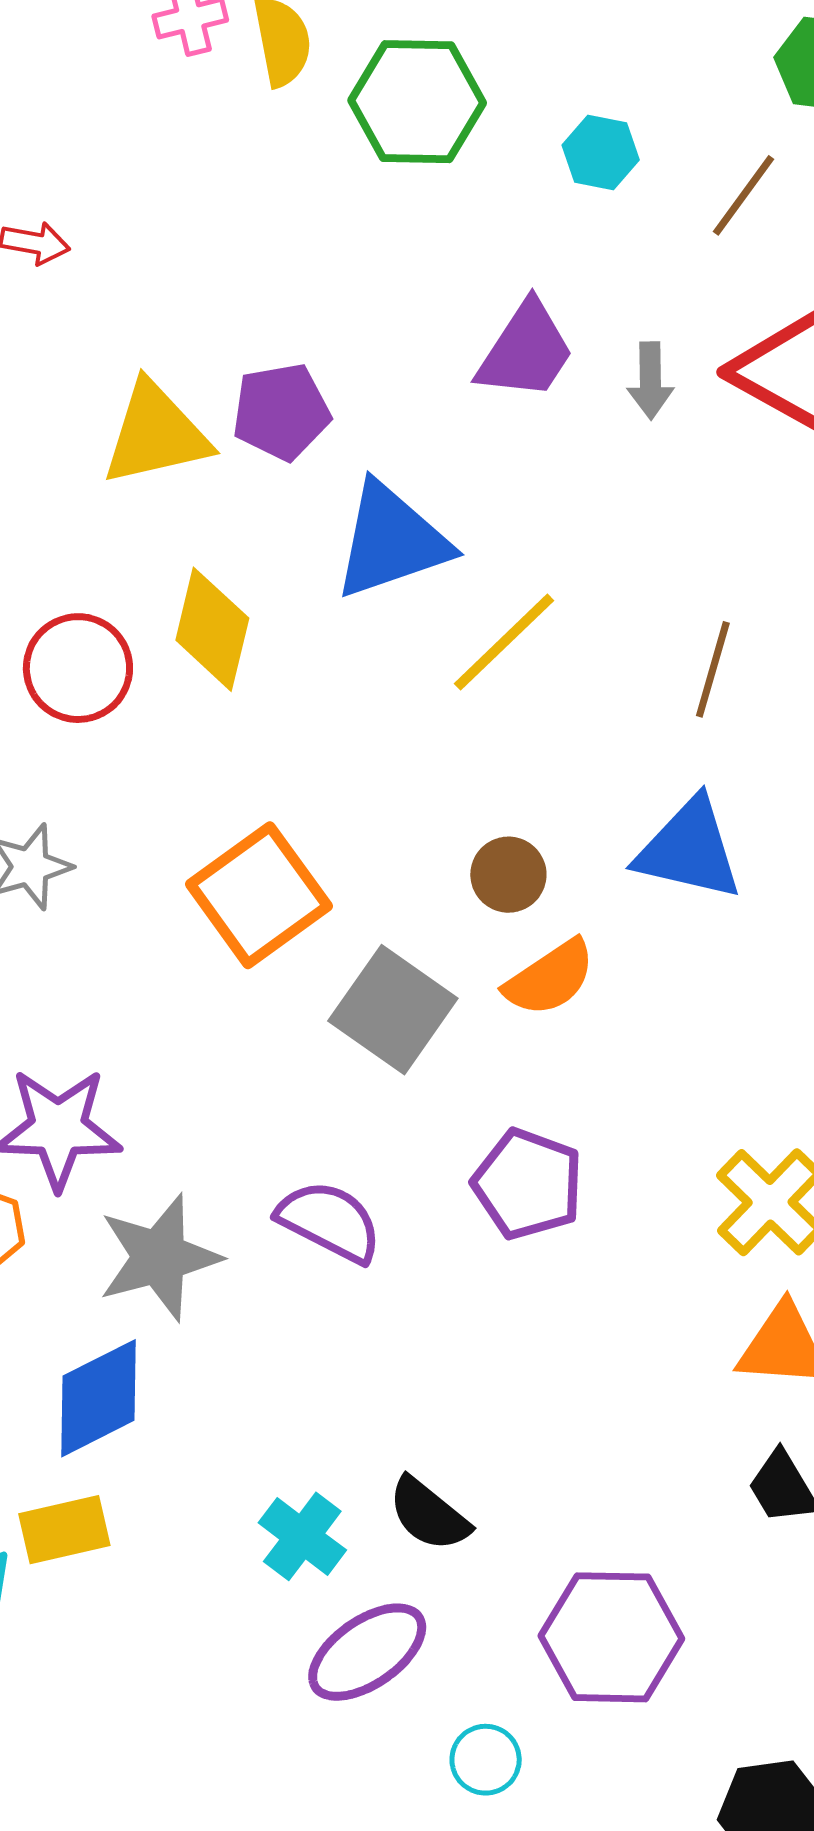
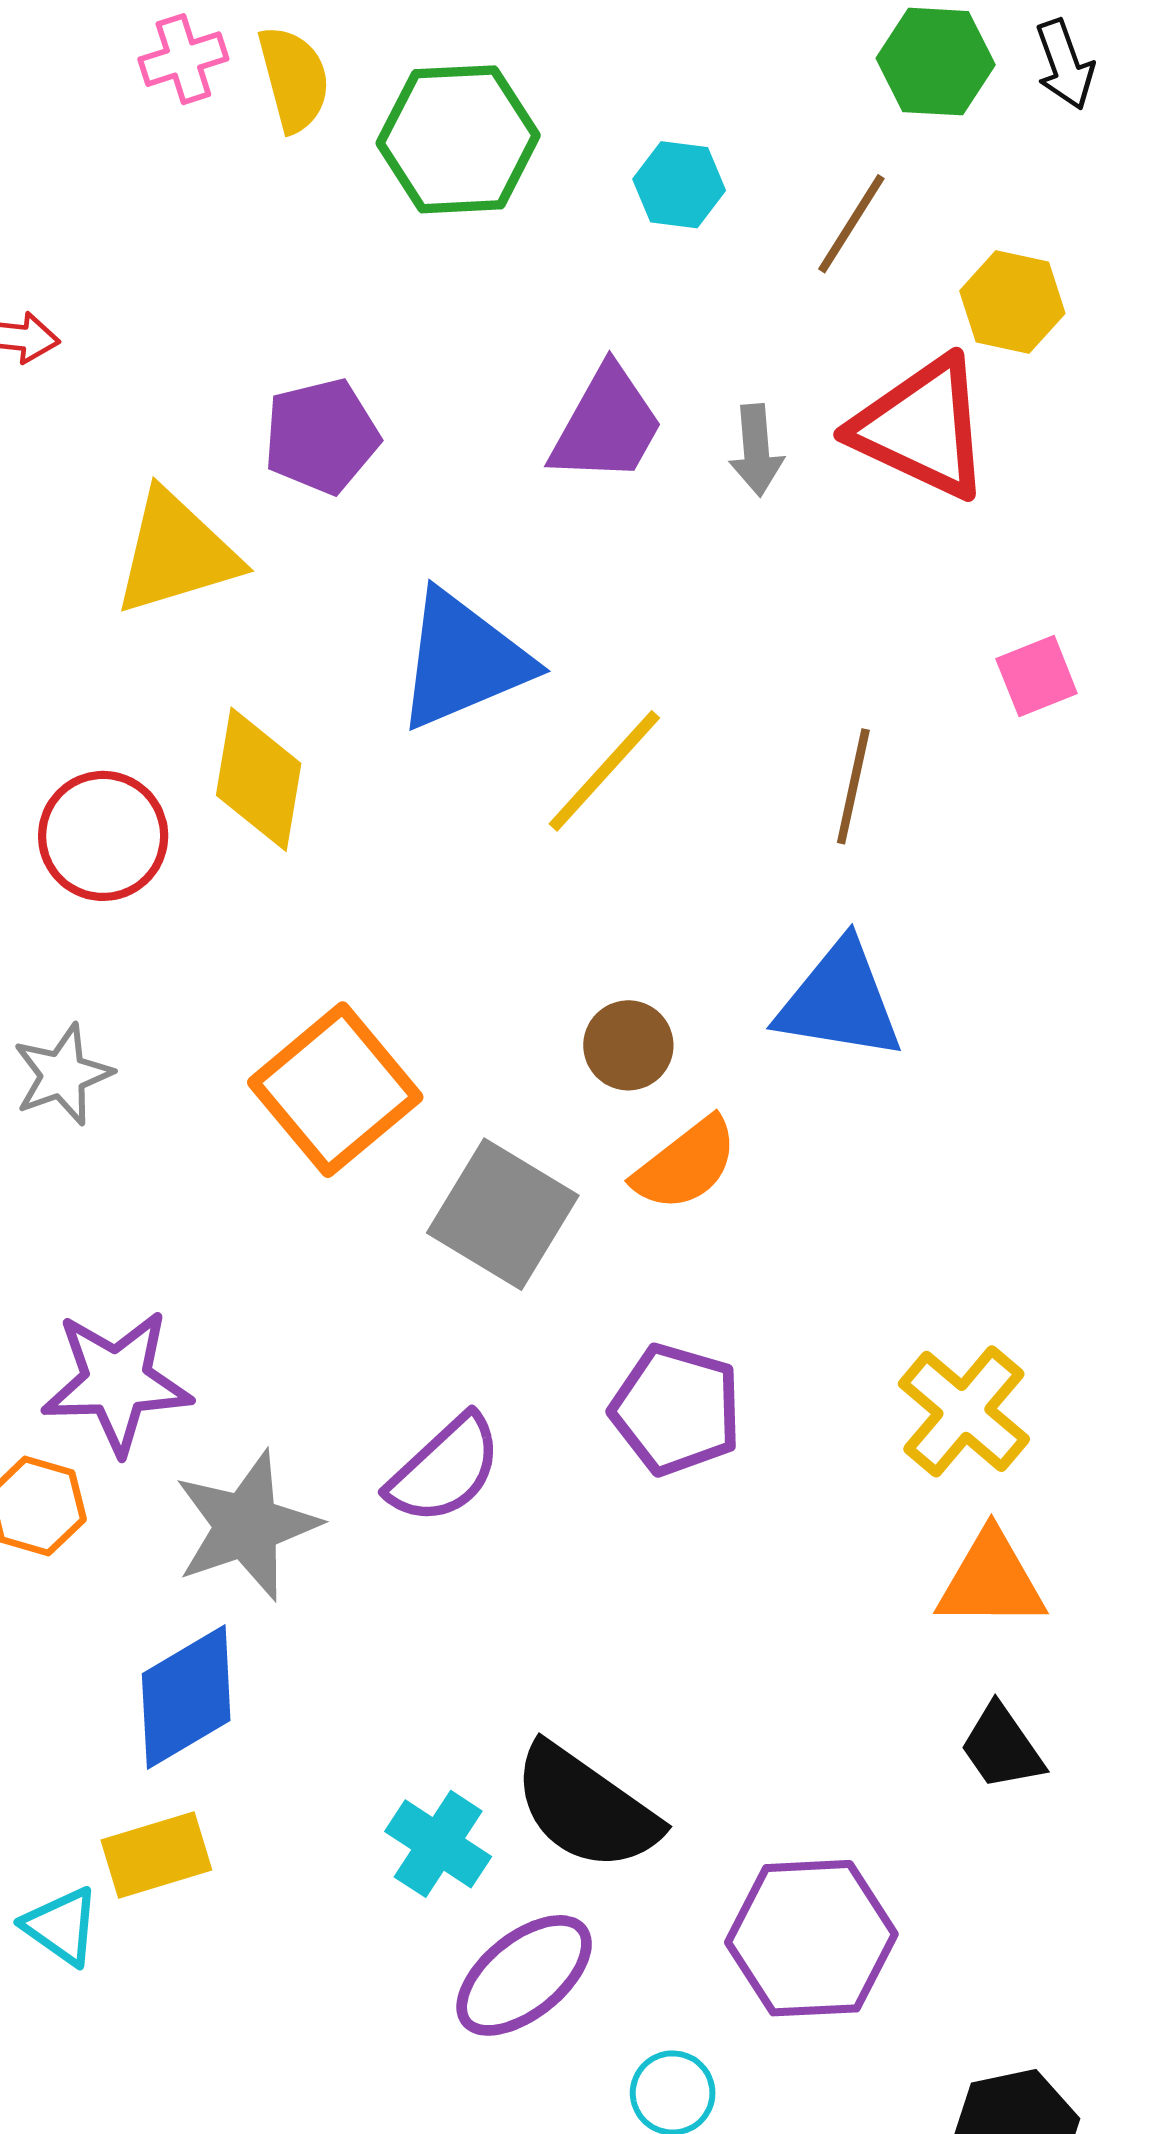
purple pentagon: (281, 412) -> (321, 436), moved
purple semicircle: (329, 1221) -> (445, 1470), turned 114
black semicircle: (429, 1514) -> (586, 1808), size x1.5

